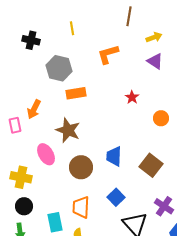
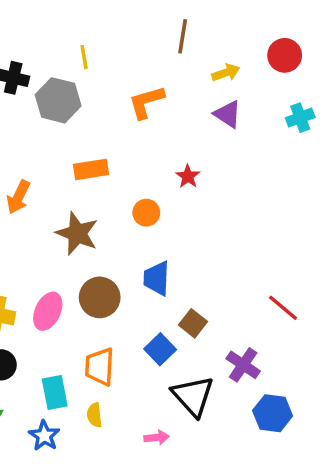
gray hexagon: (59, 68) -> (58, 100), moved
orange circle: (161, 118) -> (146, 213), moved
pink ellipse: (46, 154) -> (48, 311), moved, turned 55
brown square: (151, 165) -> (193, 323), moved, size x0.7

